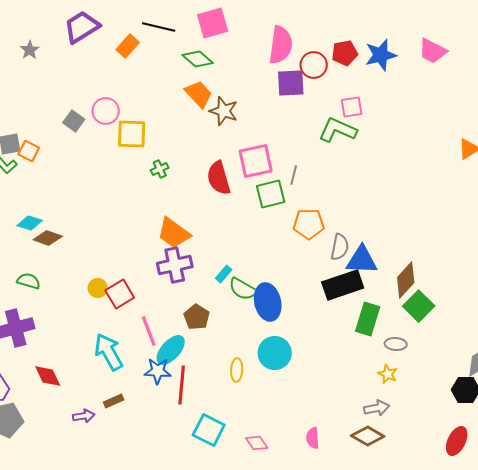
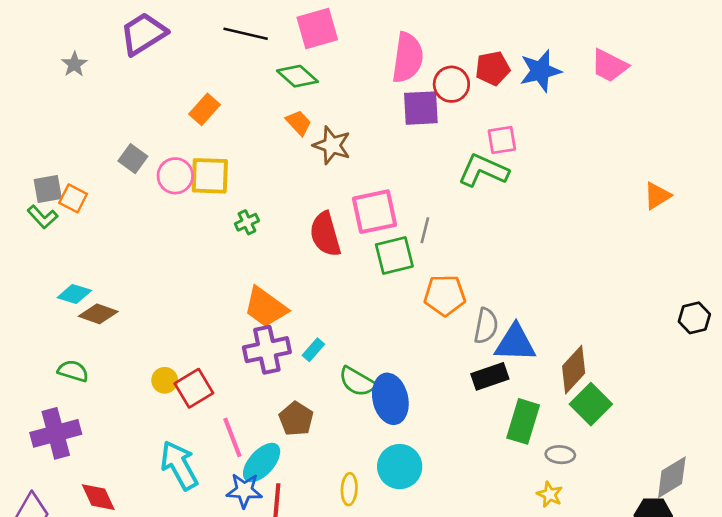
orange rectangle: (128, 46) -> (204, 109), moved
orange trapezoid: (199, 94) -> (299, 123), size x0.7
pink circle: (106, 111) -> (175, 176), moved
cyan rectangle: (224, 274) -> (313, 350), moved
black rectangle: (343, 285) -> (490, 376), size x0.7

